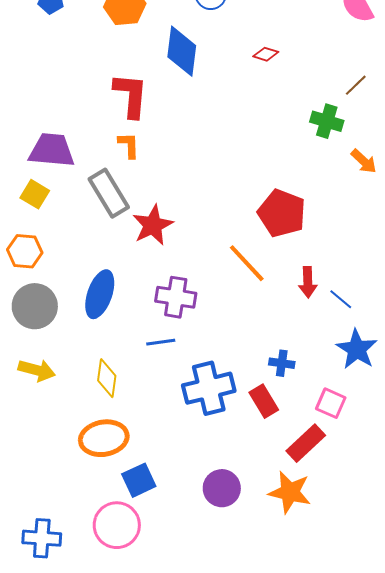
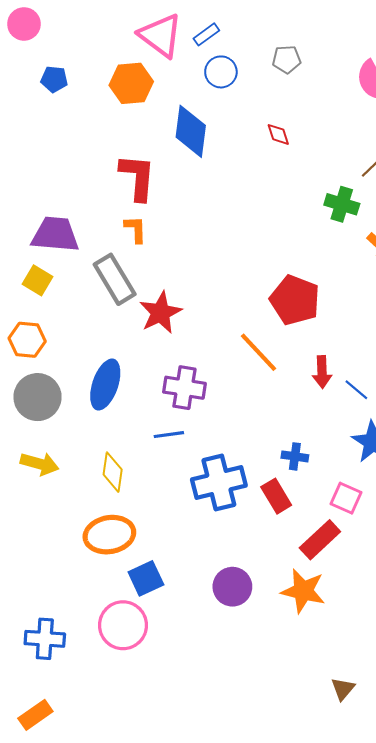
red diamond: (266, 54) -> (278, 134), turned 55

